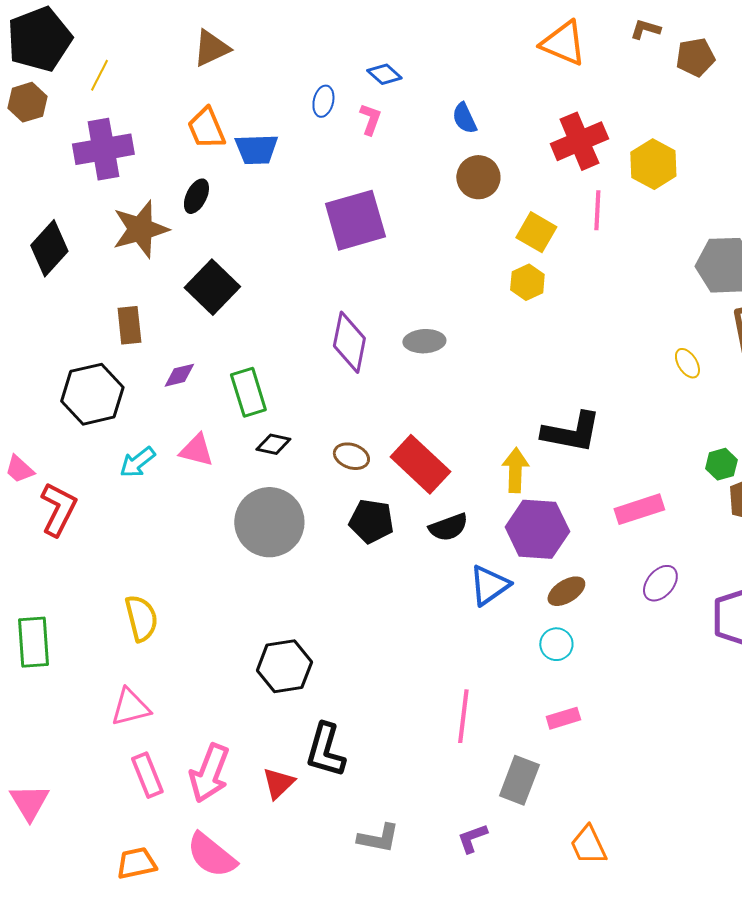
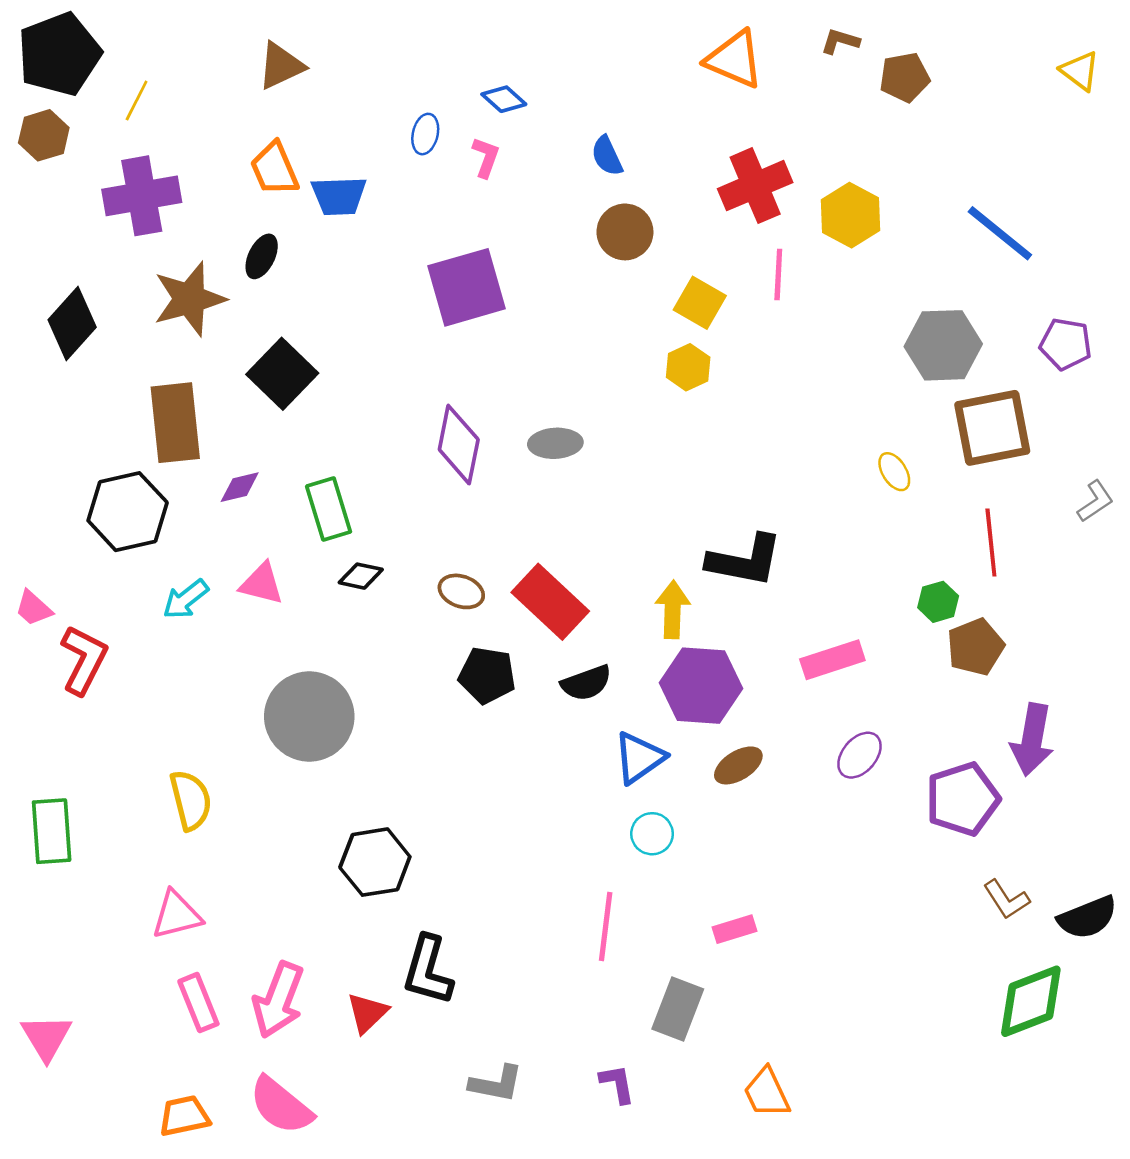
brown rectangle: (129, 325) -> (175, 423), size x1.6
gray circle: (269, 522) -> (309, 716), moved
cyan circle: (556, 644) -> (652, 834), moved
purple L-shape: (472, 838) -> (617, 1084), turned 100

